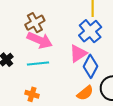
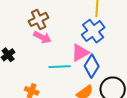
pink arrow: (40, 40) -> (42, 37), size x0.7
cyan line: (38, 64) -> (60, 67), moved

